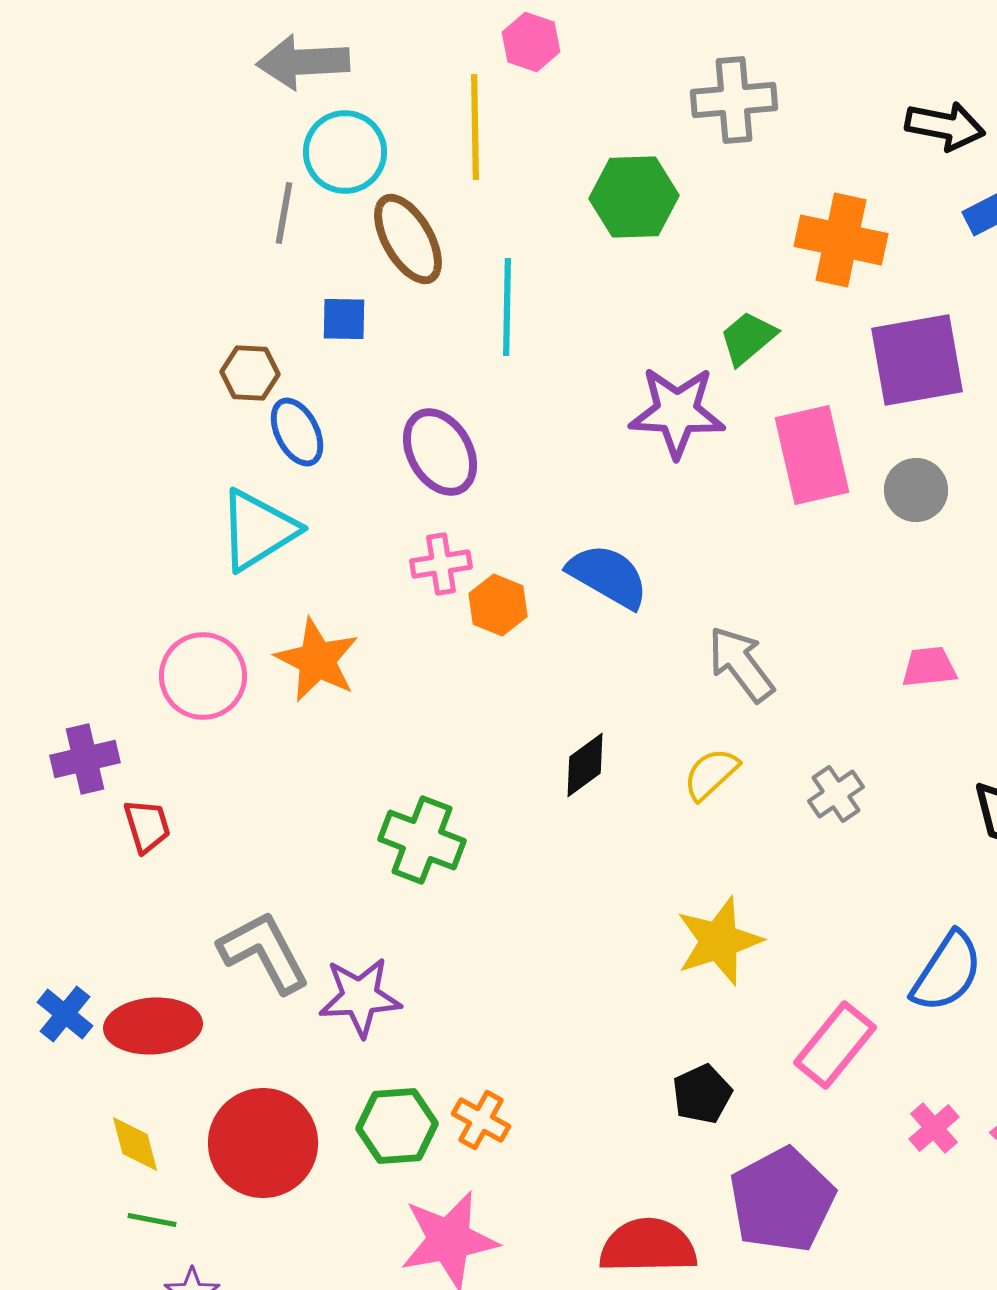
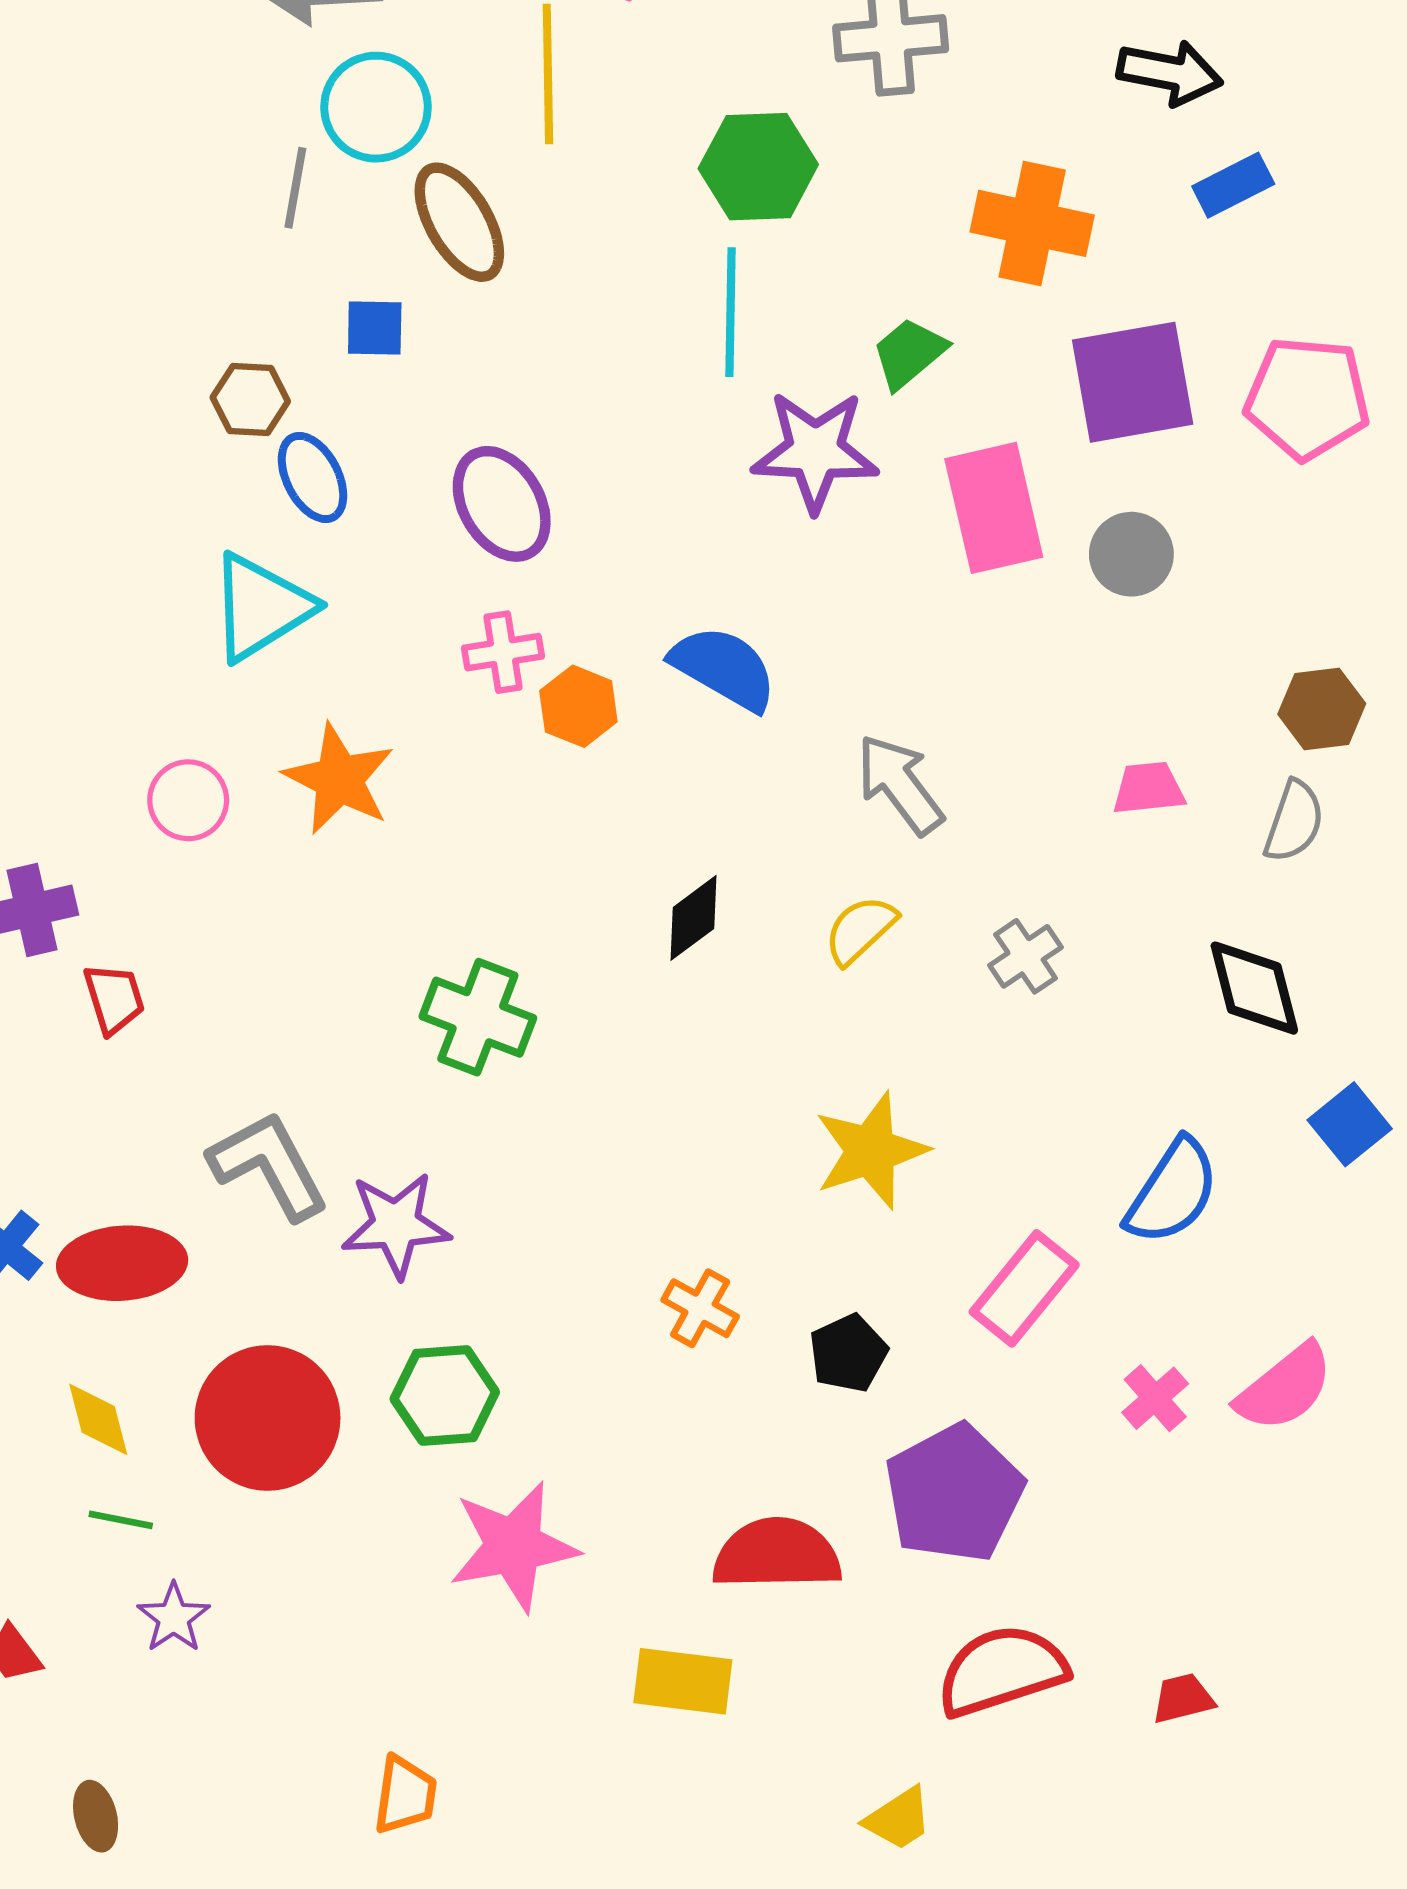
cyan line: (507, 307) -> (731, 312), moved
pink circle: (203, 676) -> (188, 800), size x0.7
orange cross: (481, 1120) -> (700, 1308), moved

